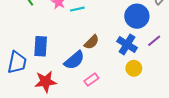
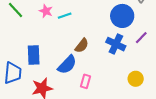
yellow circle: (134, 68) -> (136, 79), moved
pink rectangle: (91, 80) -> (86, 81), turned -32

